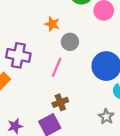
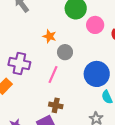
brown cross: (60, 102) -> (56, 105), turned 32

